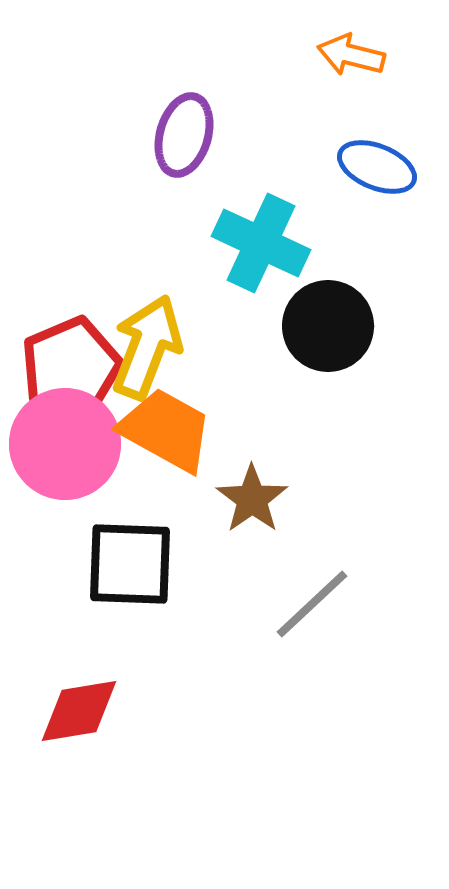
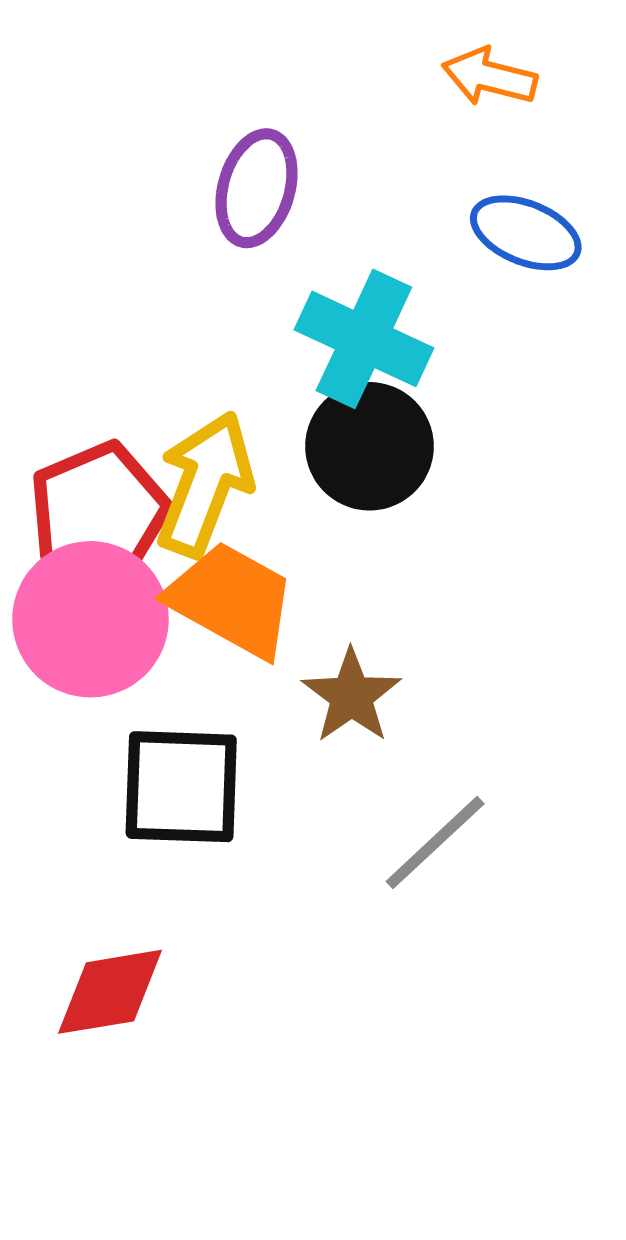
black circle: (328, 326) -> (370, 446), moved

